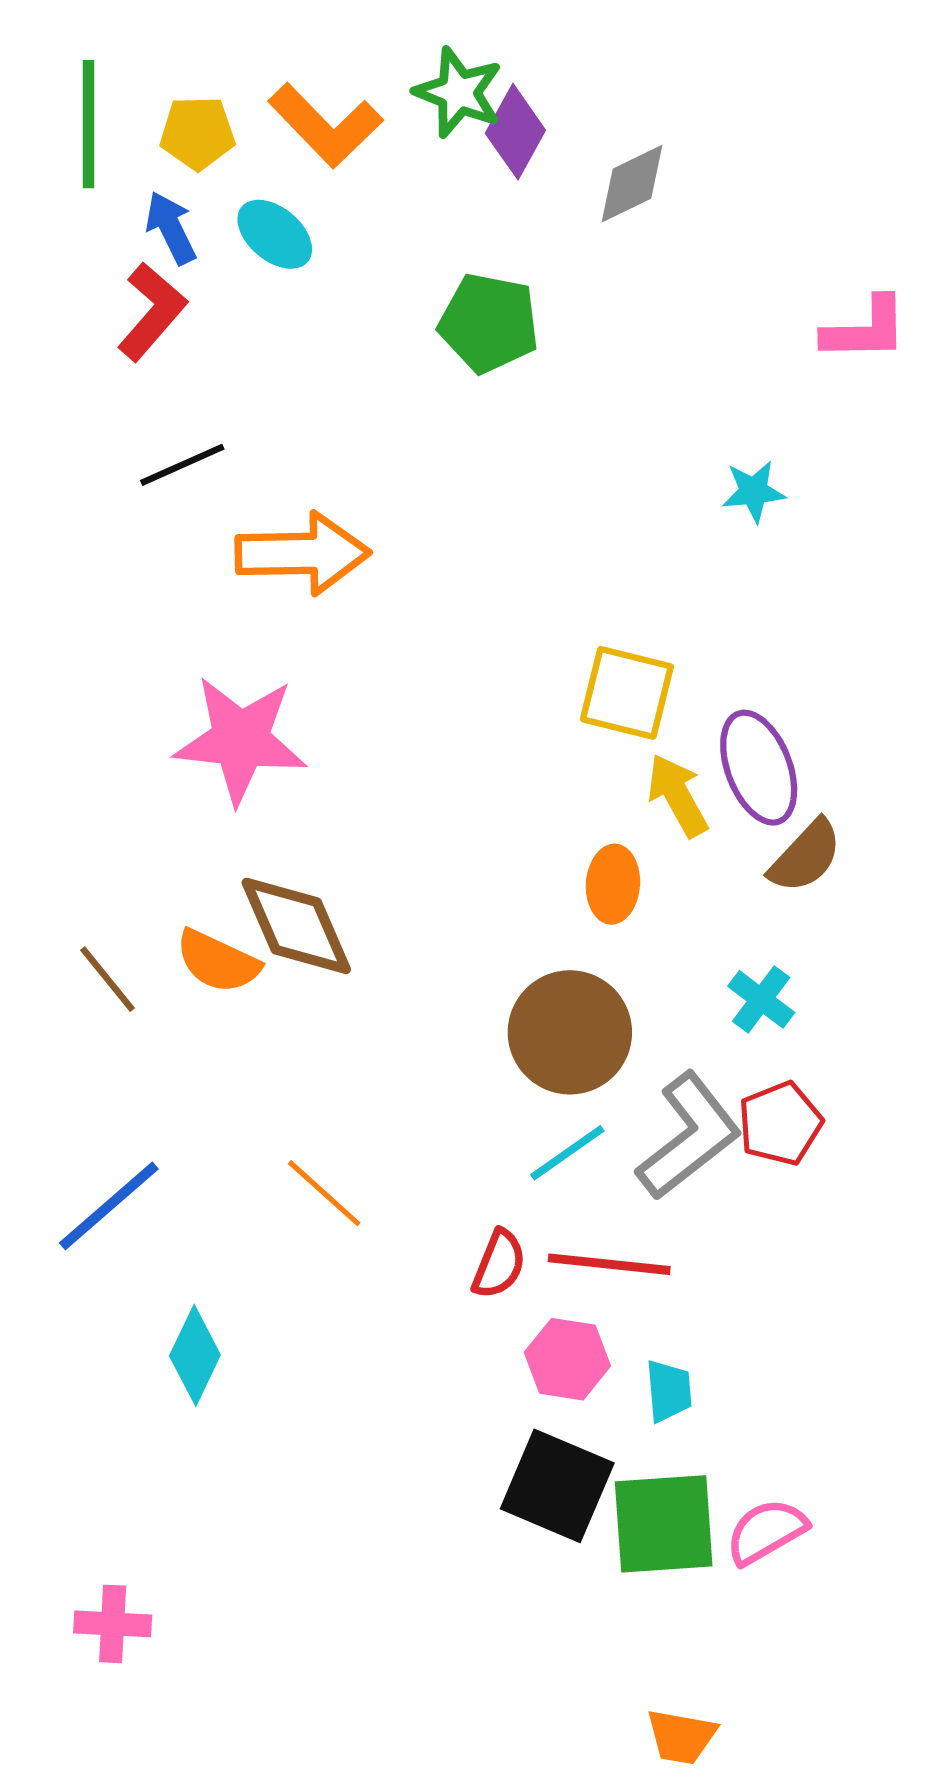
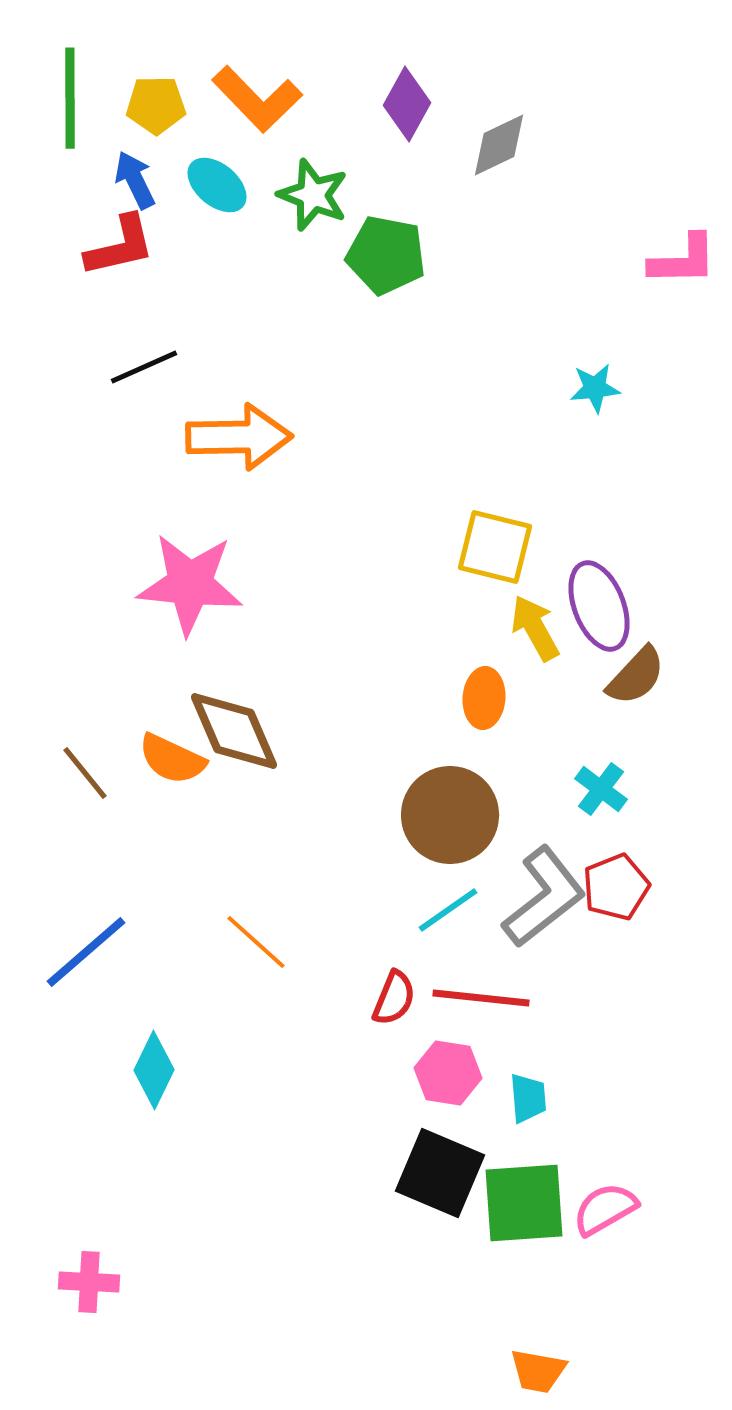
green star: (458, 92) -> (313, 195), moved
red L-shape: (152, 312) -> (120, 246), turned 36

